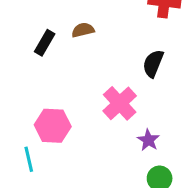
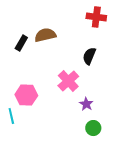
brown semicircle: (83, 30) -> (45, 35), size x1.5

